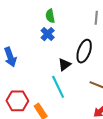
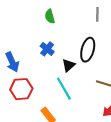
blue cross: (48, 34) -> (47, 49), moved
red hexagon: (17, 101) -> (21, 89), moved

